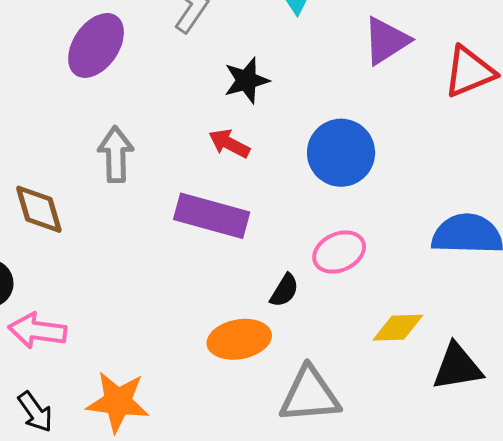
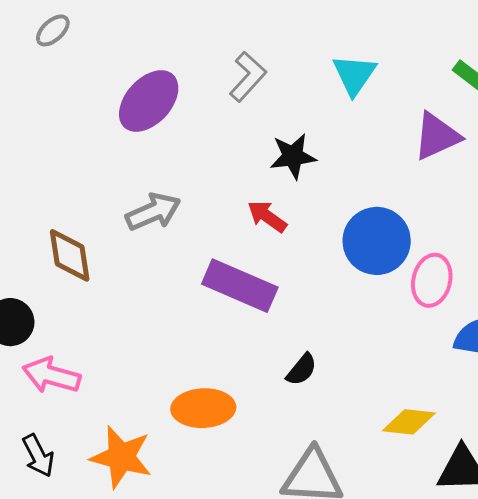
gray arrow: (116, 154) -> (153, 212), turned 60
pink ellipse: (339, 252) -> (432, 280), moved, turned -60
orange ellipse: (239, 339) -> (203, 408), moved

